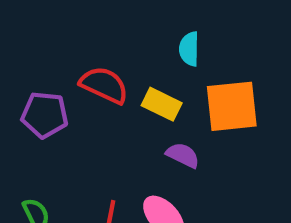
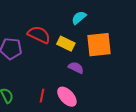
cyan semicircle: (189, 49) -> (79, 18), turned 49

